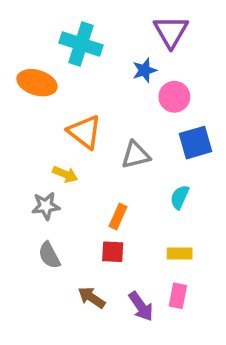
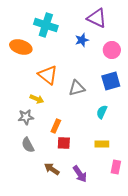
purple triangle: (171, 32) -> (97, 18), turned -35
pink circle: (174, 97) -> (112, 50), moved
orange rectangle: (118, 217) -> (56, 126), moved
pink rectangle: (178, 296) -> (116, 167), moved

